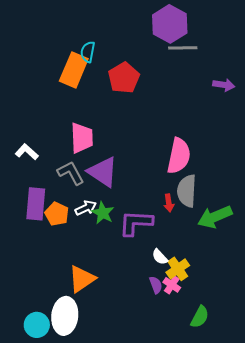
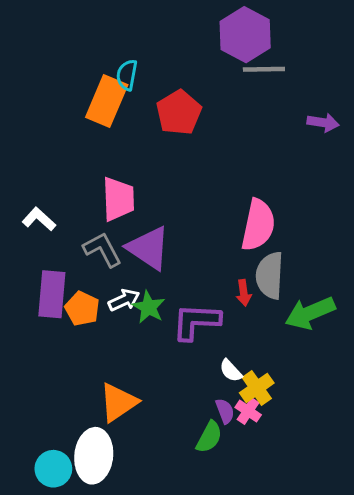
green semicircle: (200, 317) -> (209, 437), moved

